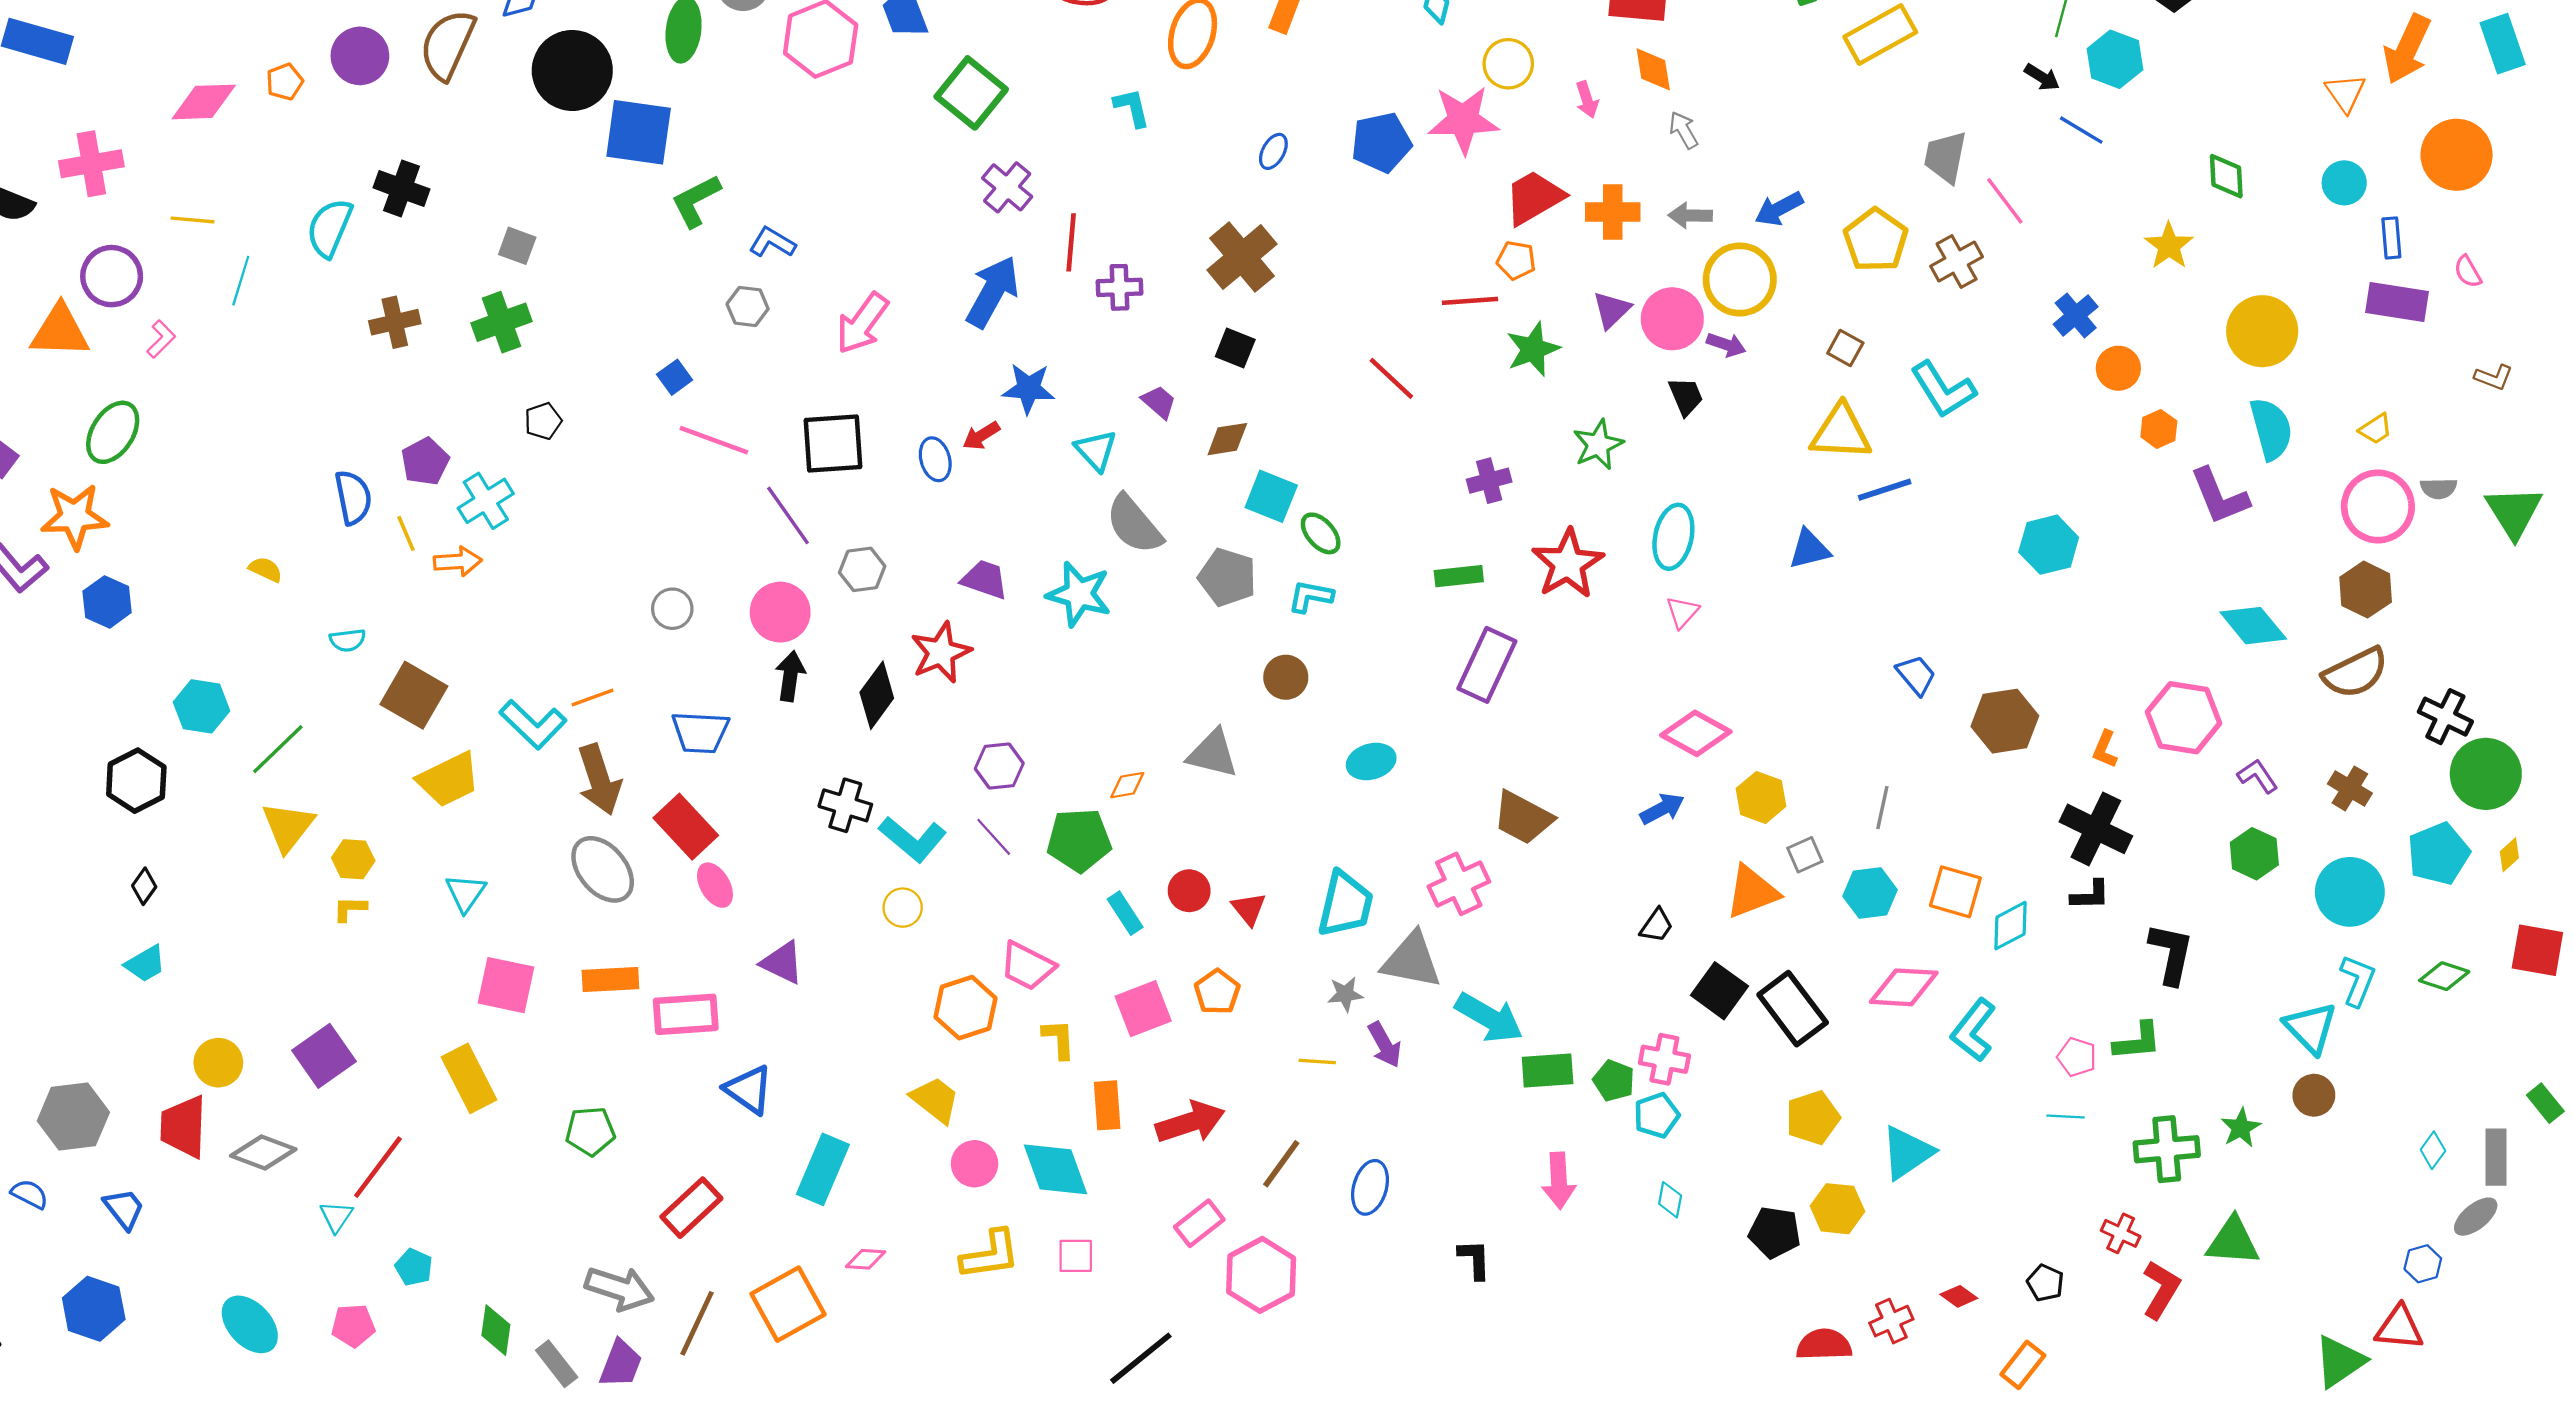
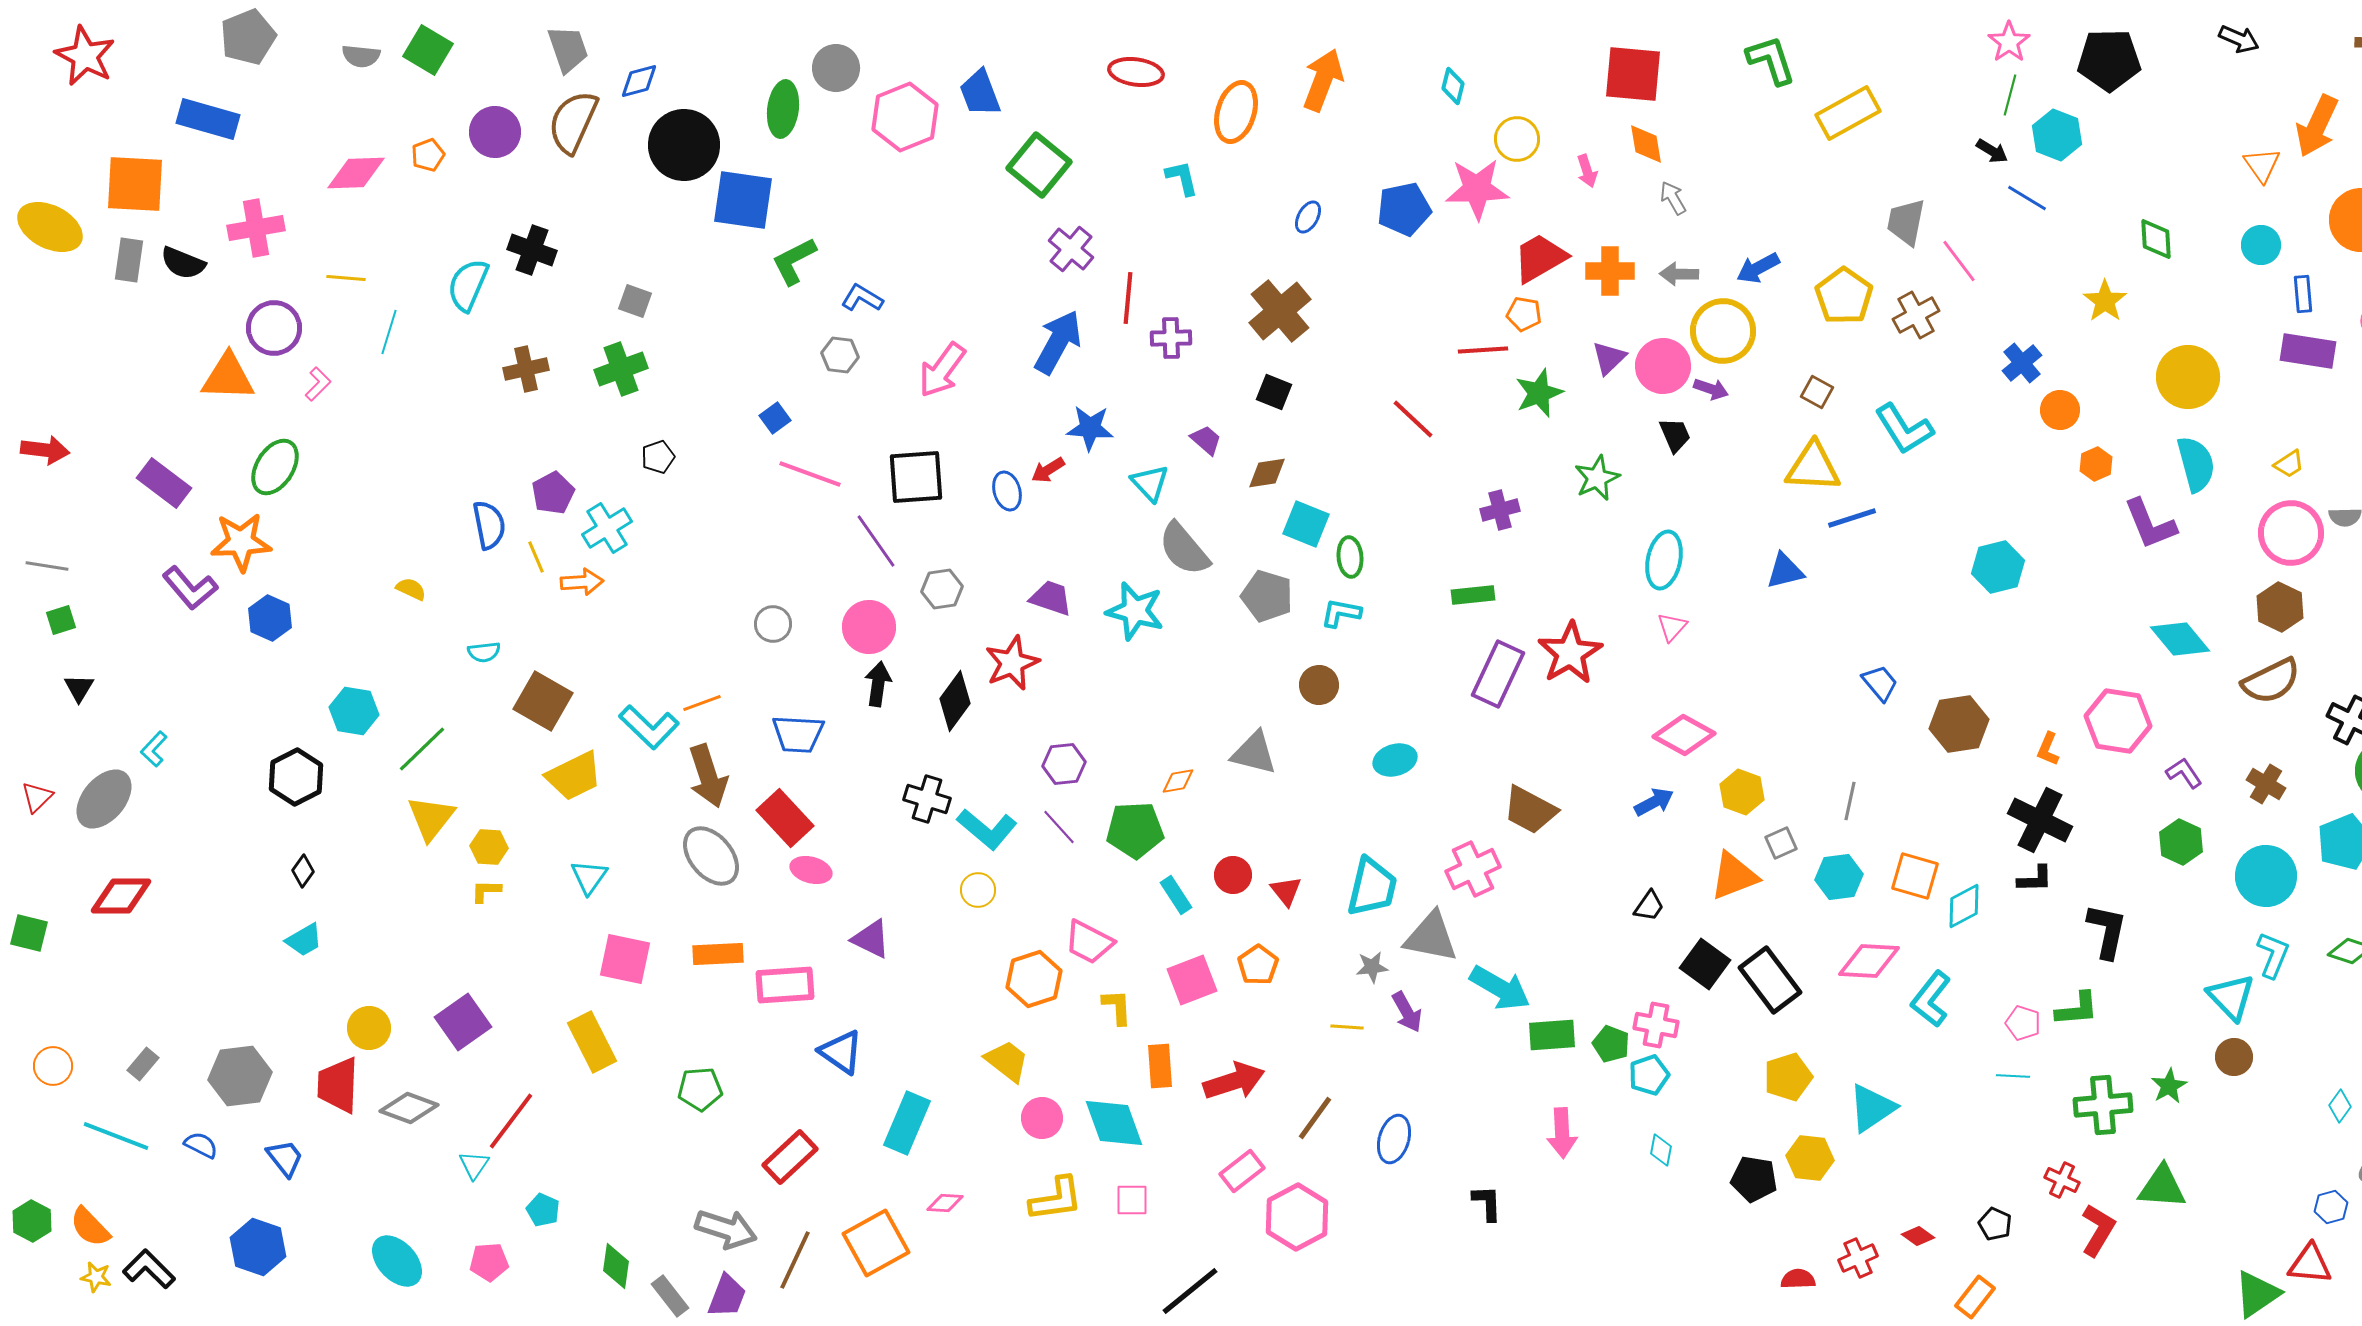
green ellipse: (1321, 533) -> (1350, 557), turned 36
red star: (1568, 564) -> (1570, 653), moved
pink ellipse: (715, 885) -> (811, 870), turned -45
red semicircle: (1824, 1345) -> (1798, 1279), size x0.7

